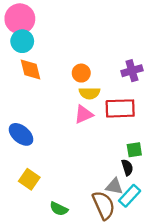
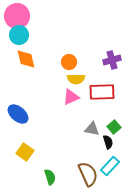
green square: (134, 150) -> (114, 127), turned -32
gray triangle: (114, 186) -> (92, 129), moved
green semicircle: (59, 209) -> (50, 177), turned -133

